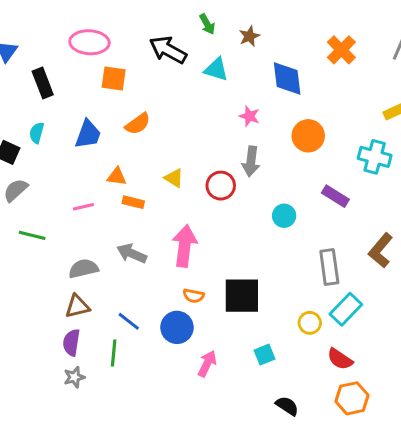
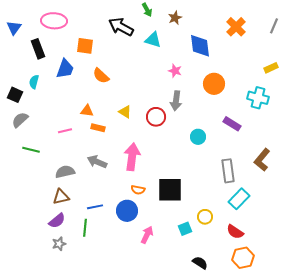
pink ellipse: (89, 42) -> (54, 21), moved
orange semicircle: (138, 124) -> (101, 76), turned 78
blue trapezoid: (88, 134) -> (65, 69), moved
blue line: (129, 321) -> (95, 207), turned -49
yellow circle: (310, 323) -> (205, 217), moved
purple semicircle: (71, 342) -> (57, 221), turned -138

